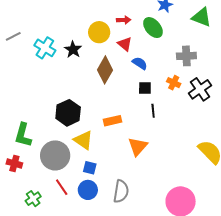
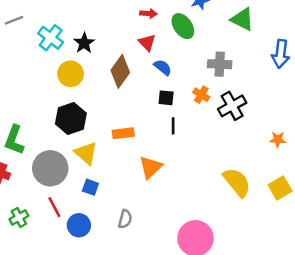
yellow circle: (99, 32) -> (71, 74), moved
blue circle: (88, 190) -> (79, 225), moved
gray semicircle: (121, 191) -> (125, 219), size x0.7

